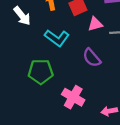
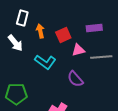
green pentagon: (41, 72) -> (16, 94), moved

